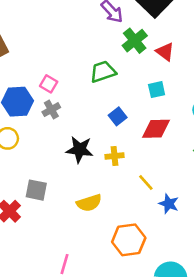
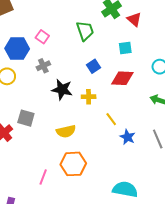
green trapezoid: (103, 72) -> (85, 31), turned 85
gray cross: (51, 110) -> (43, 66), moved
orange hexagon: (129, 240) -> (73, 164), moved

